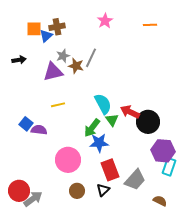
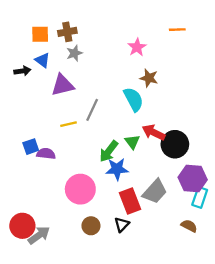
pink star: (105, 21) -> (137, 47), moved
blue triangle: (46, 36) -> (42, 60), moved, turned -40
gray star: (63, 56) -> (74, 53), moved
gray line: (91, 58) -> (92, 110), moved
brown star: (76, 66) -> (149, 78), moved
cyan semicircle: (103, 104) -> (134, 99), moved
blue square: (26, 124) -> (31, 147), turned 32
gray trapezoid: (135, 180) -> (155, 191), moved
brown semicircle: (160, 201) -> (189, 226), moved

